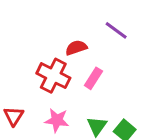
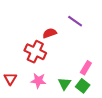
pink rectangle: (93, 78) -> (86, 68), moved

